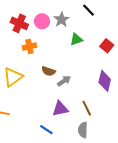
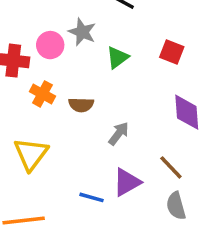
orange cross: (29, 46) -> (42, 94), turned -32
brown semicircle: (49, 71) -> (81, 105), moved
blue line: (46, 130) -> (92, 197), moved

